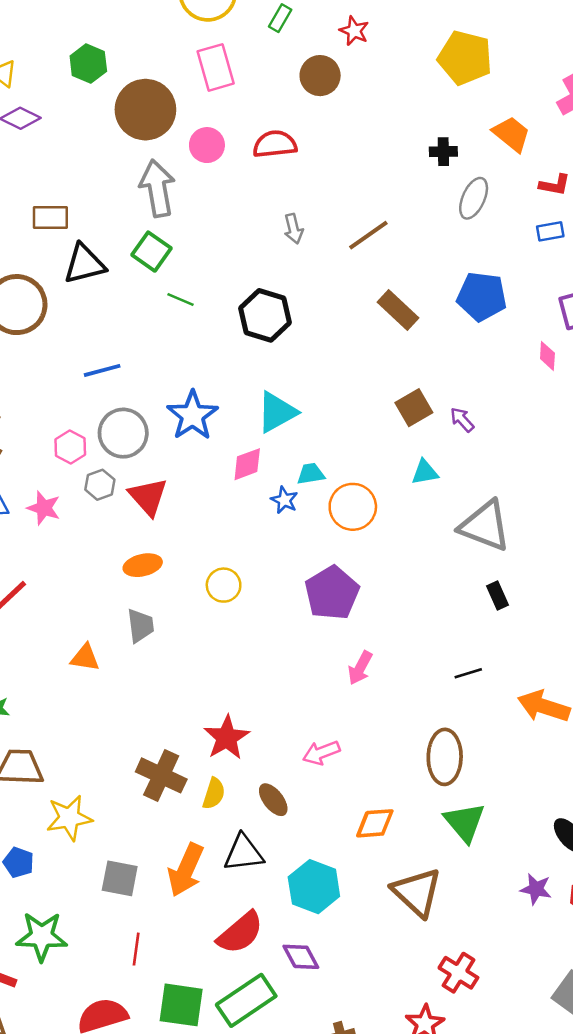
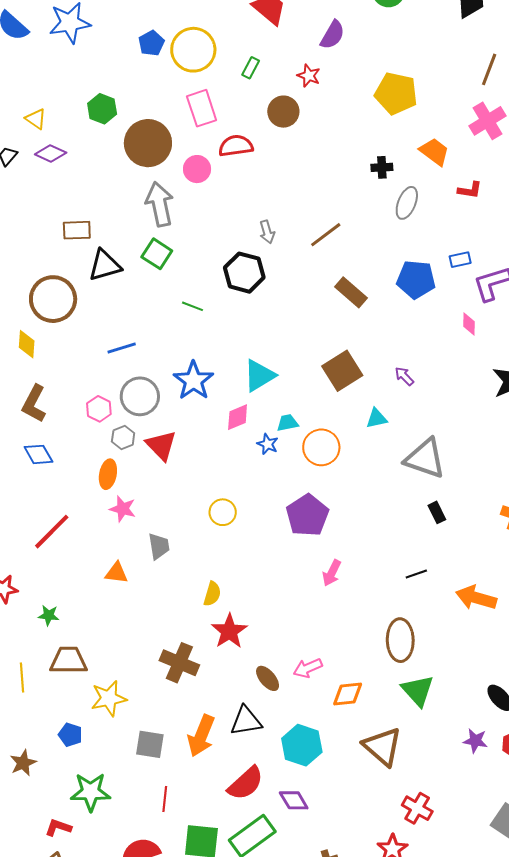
red semicircle: (275, 144) -> (236, 146), moved
blue rectangle: (550, 231) -> (460, 260), moved
green line: (181, 300) -> (193, 306), moved
black hexagon: (265, 315) -> (244, 273), moved
brown square: (414, 408) -> (342, 371), moved, size x1.4
pink star: (44, 508) -> (123, 509), moved
orange ellipse: (143, 565) -> (108, 474), moved, turned -64
pink arrow: (321, 753) -> (308, 668), moved
yellow semicircle: (214, 794) -> (212, 594), moved

